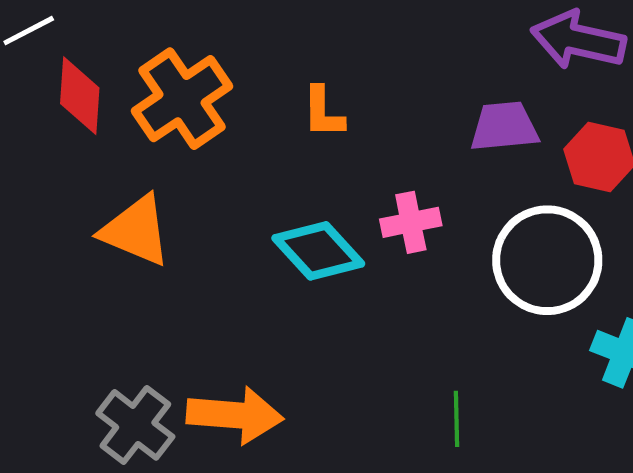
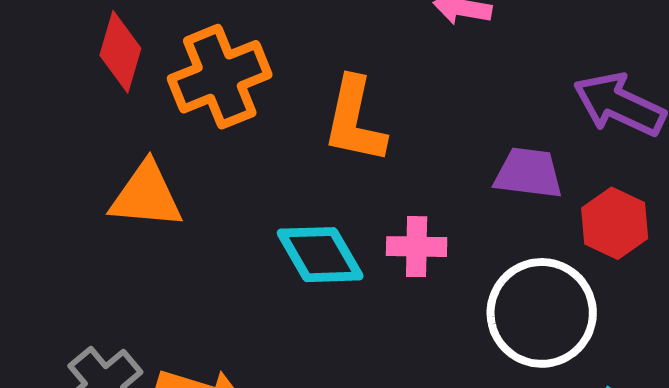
orange L-shape: (323, 112) -> (355, 120), size x1.6
orange triangle: (136, 231) -> (146, 196), turned -30

